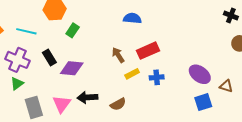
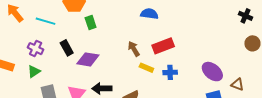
green rectangle: (73, 30) -> (91, 23), turned -56
purple cross: (18, 60) -> (36, 49), size x0.7
yellow rectangle: (132, 74) -> (146, 68), turned 48

